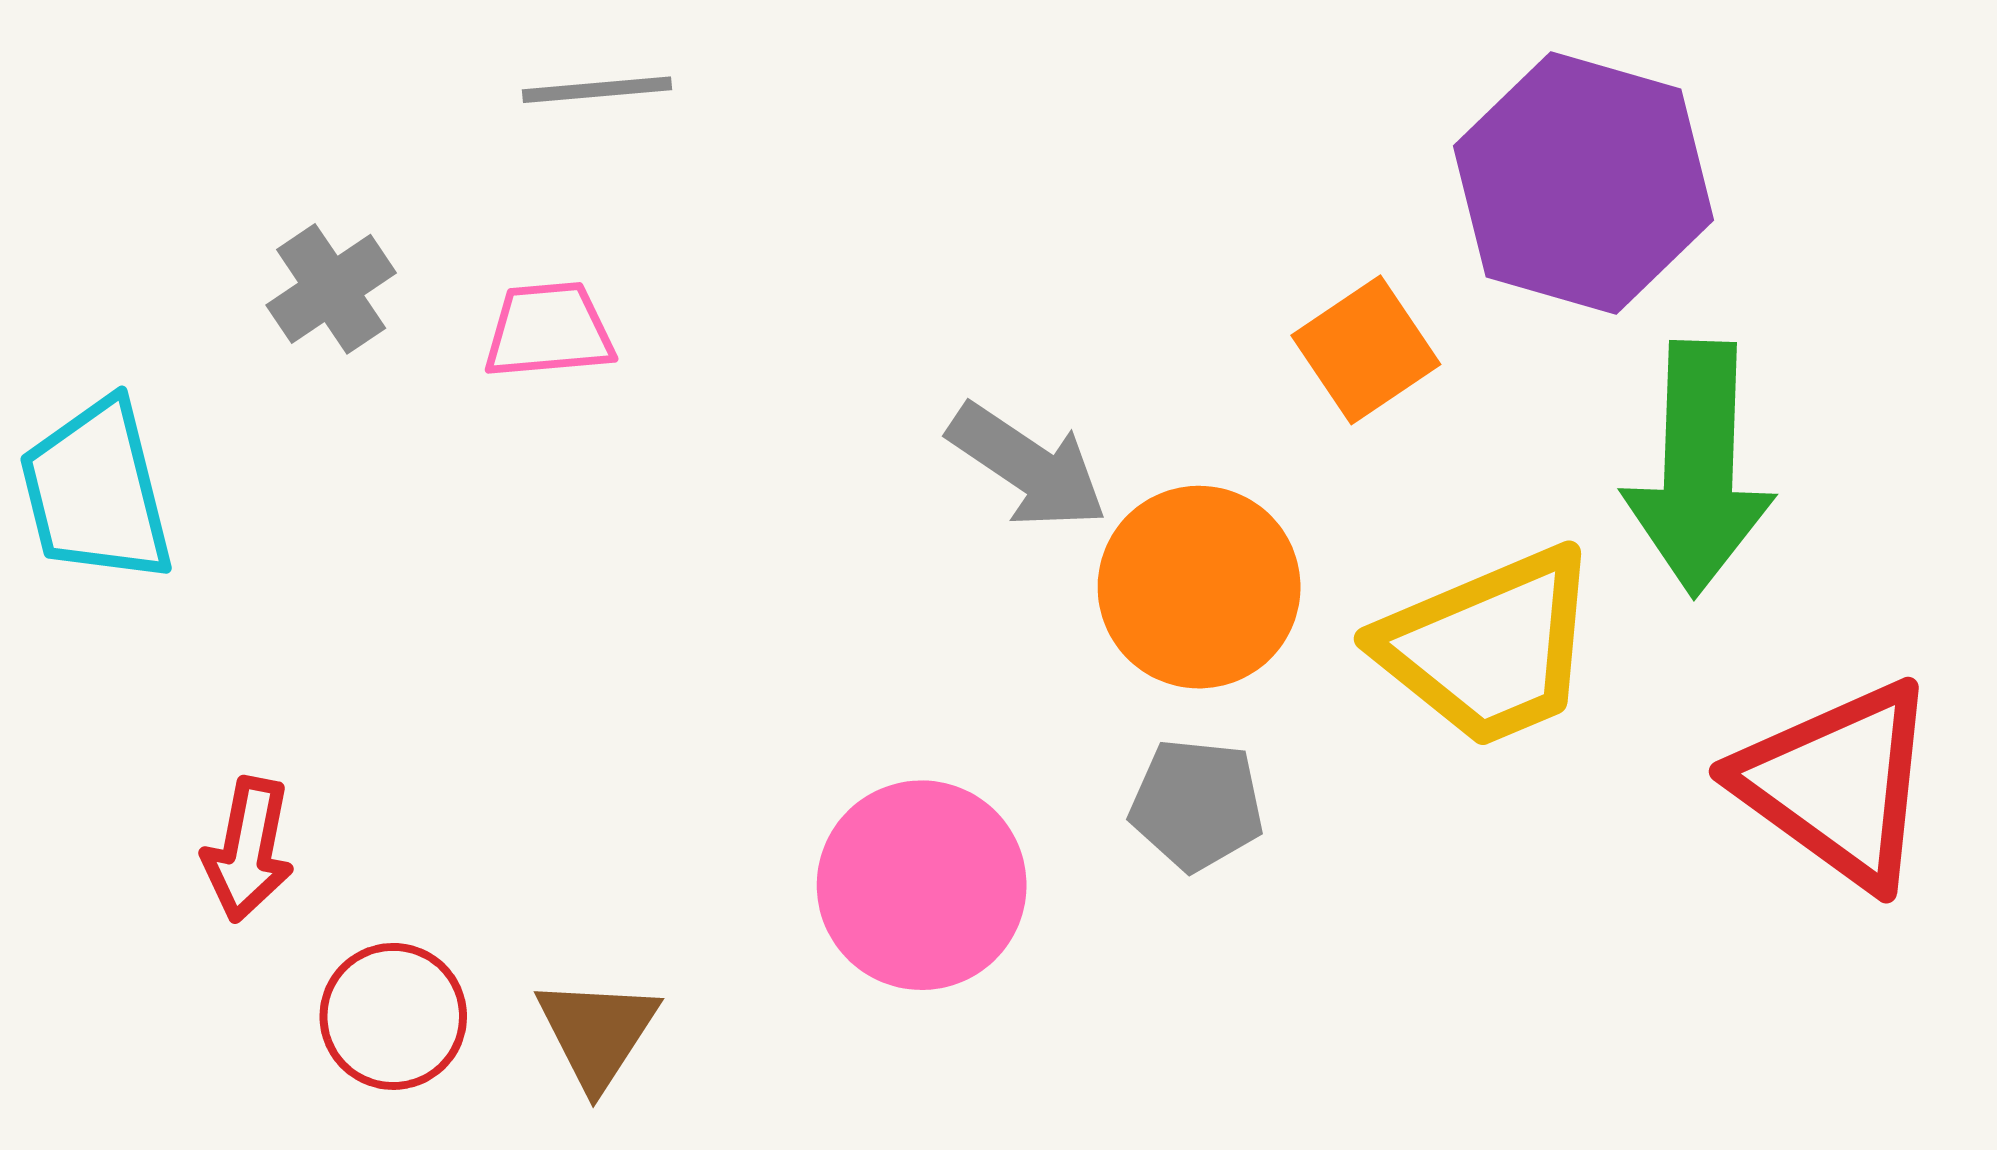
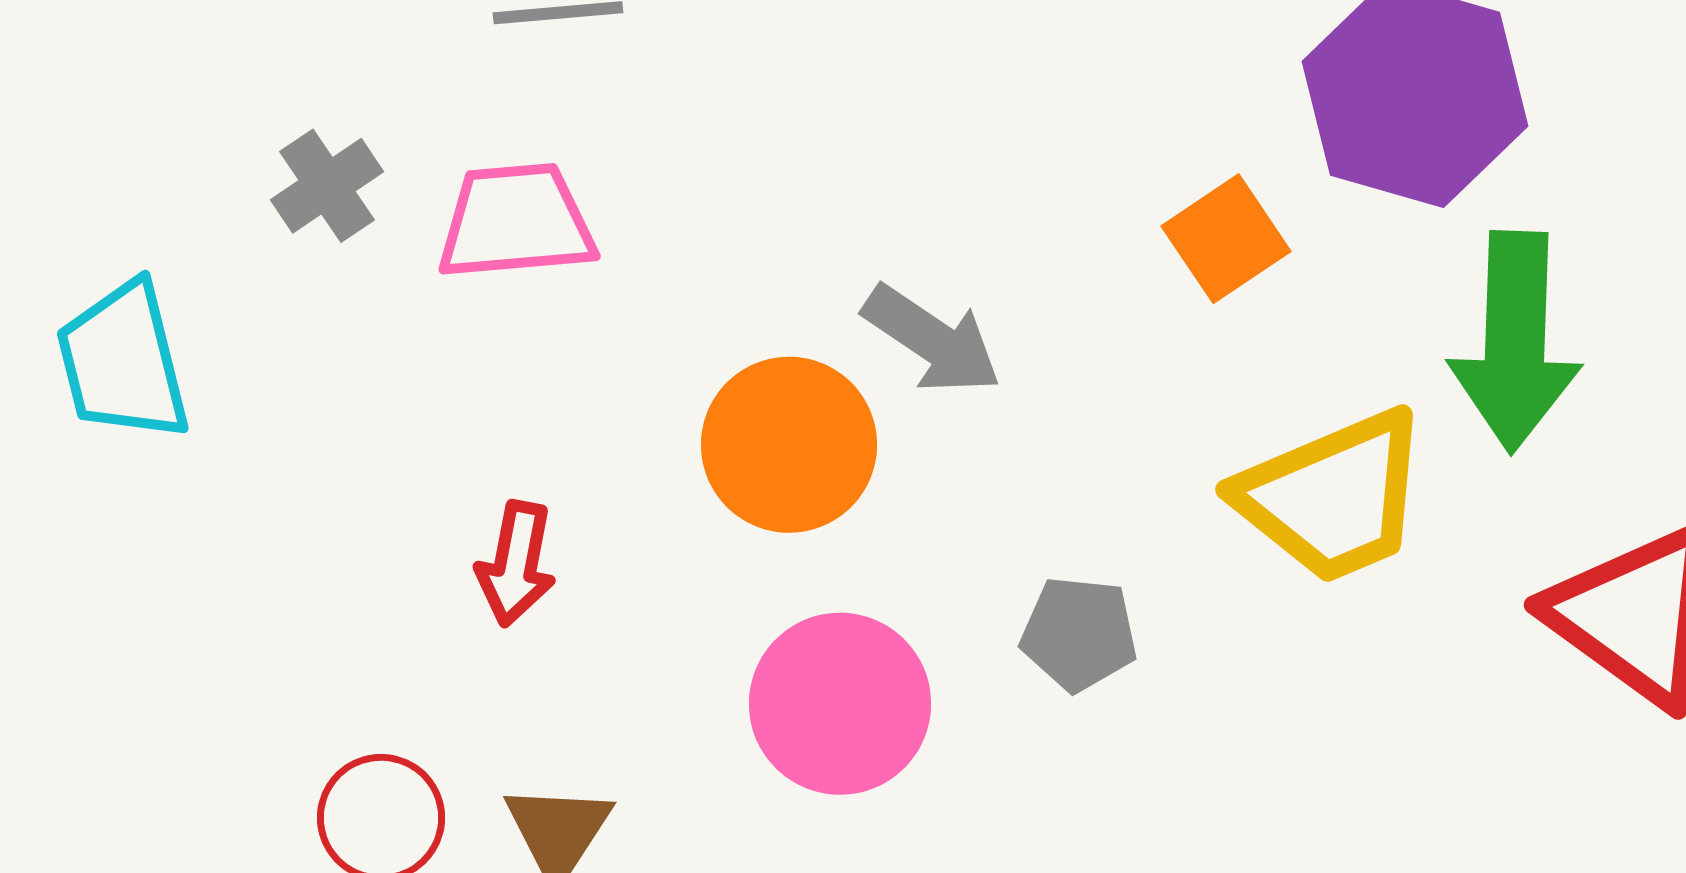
pink trapezoid: (549, 330) -> (516, 222), size x1.4
orange circle: (1199, 587) -> (789, 445), moved
red arrow: (248, 850) -> (516, 564), moved

